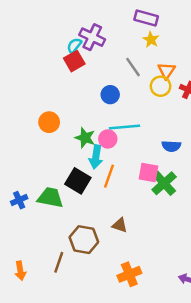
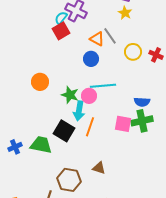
orange triangle: (166, 71) -> (97, 39), moved, turned -35
green cross: (164, 183) -> (142, 121), moved, turned 30

